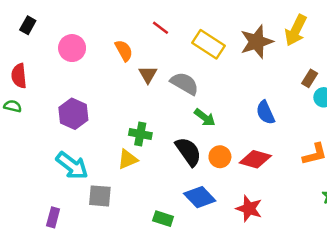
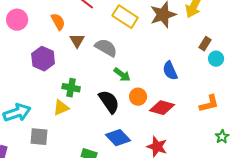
purple hexagon: (73, 114) -> (43, 59), moved
orange circle: (220, 157) -> (138, 97), moved
cyan arrow: (72, 166) -> (17, 113), turned -56

